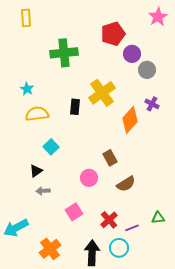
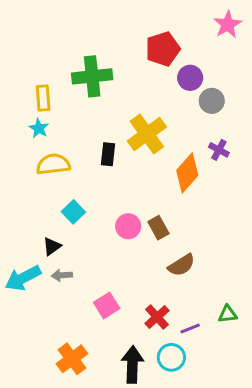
yellow rectangle: (26, 18) -> (43, 98), moved
pink circle: (89, 178) -> (128, 226), moved
cyan arrow: (16, 228) -> (23, 278), moved

